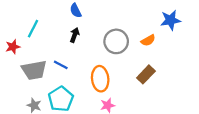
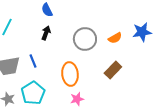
blue star: (170, 20) -> (142, 32), moved
blue line: (61, 65) -> (33, 61), turned 40

